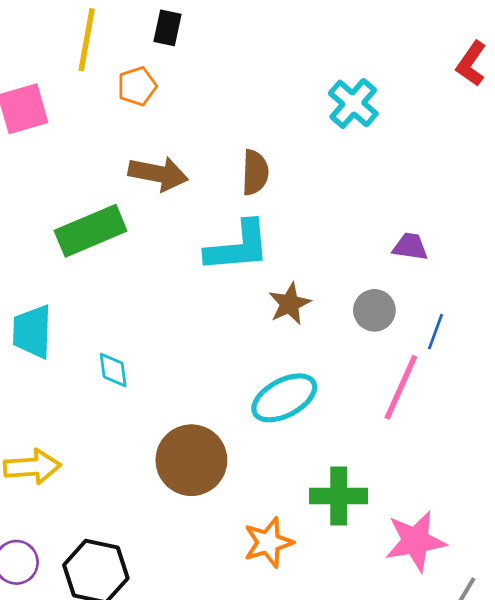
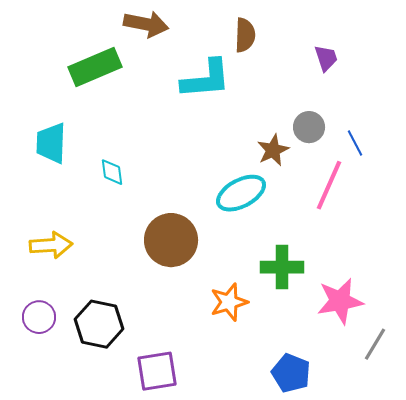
brown semicircle: (255, 172) -> (245, 35), moved
purple trapezoid: (410, 247) -> (326, 58), moved, turned 64
brown star: (290, 304) -> (273, 150), moved
blue line: (435, 332) -> (355, 143), turned -48

